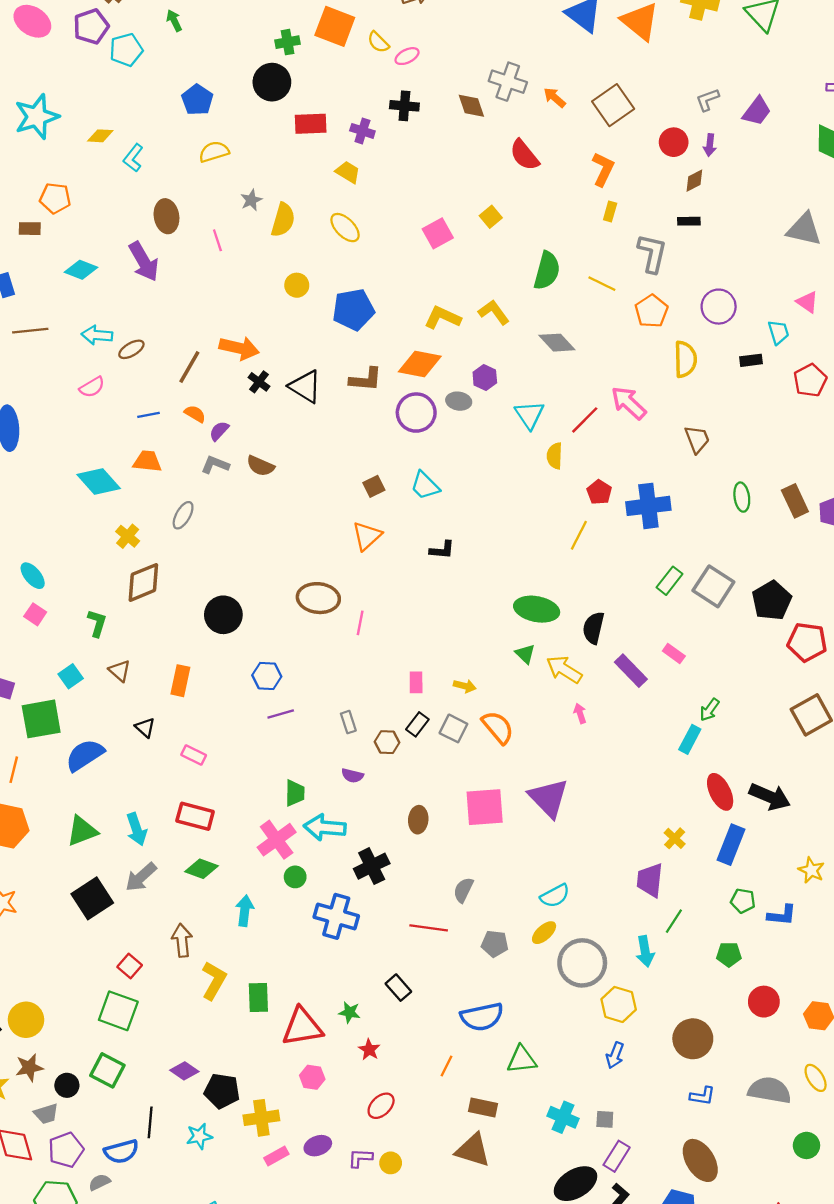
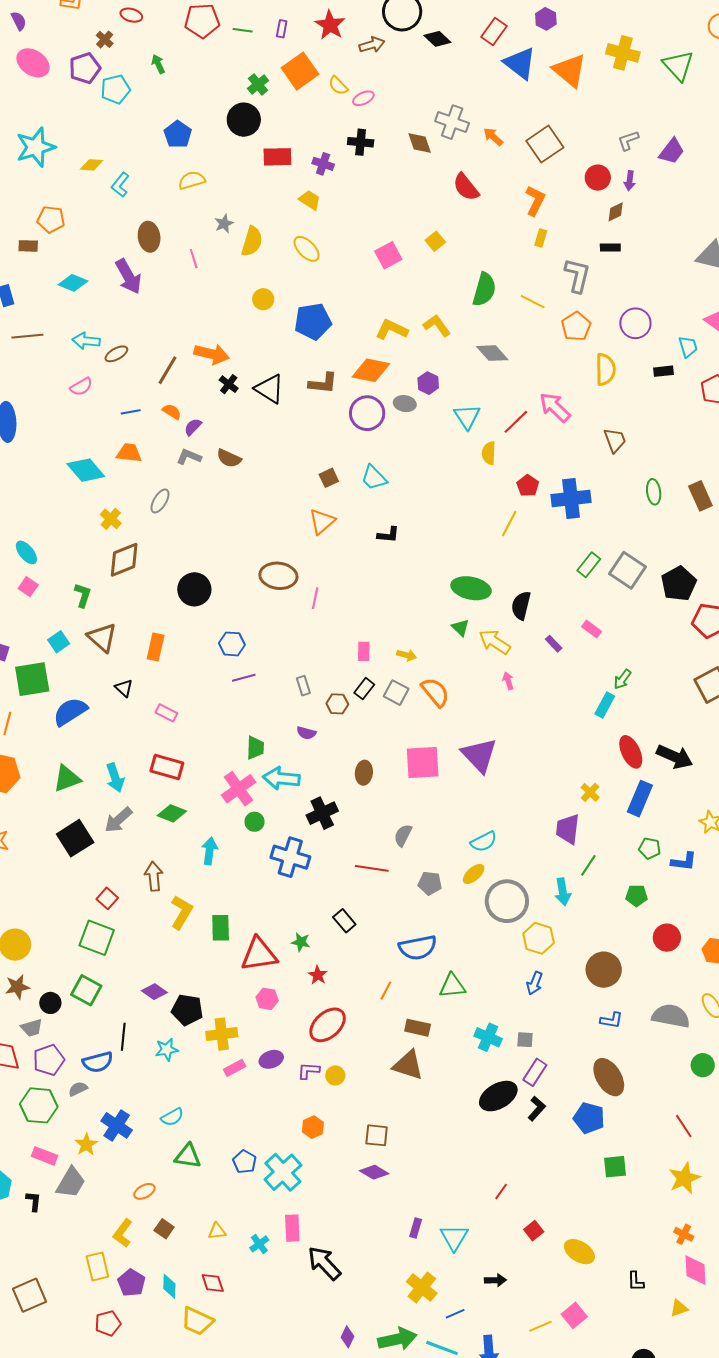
orange square: (335, 26) -> (300, 71), turned 33
green cross: (288, 42) -> (258, 84), turned -30
brown triangle: (120, 671) -> (102, 638), size x1.5
purple rectangle: (631, 671) -> (554, 644), size x0.6
red ellipse: (381, 1106) -> (328, 1025), size x1.5

